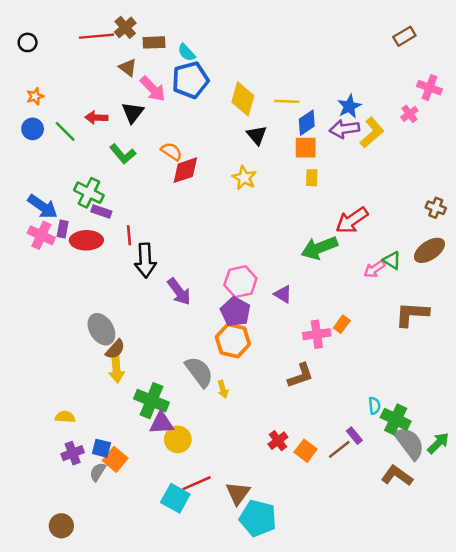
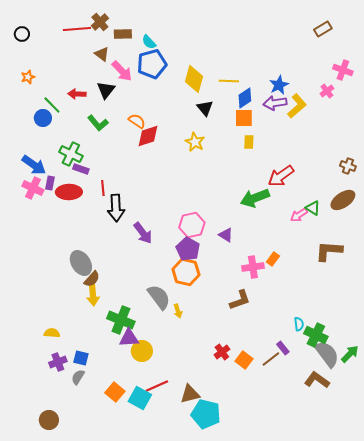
blue circle: (33, 129) -> (43, 118), moved
orange square: (115, 459) -> (115, 392), moved
brown triangle: (238, 493) -> (190, 394), turned 40

